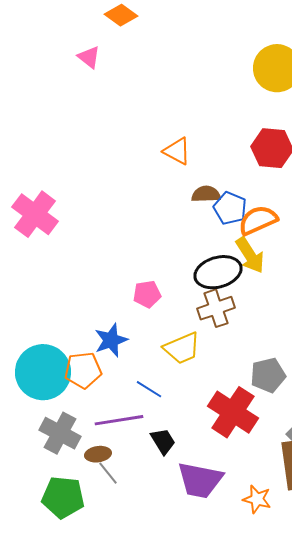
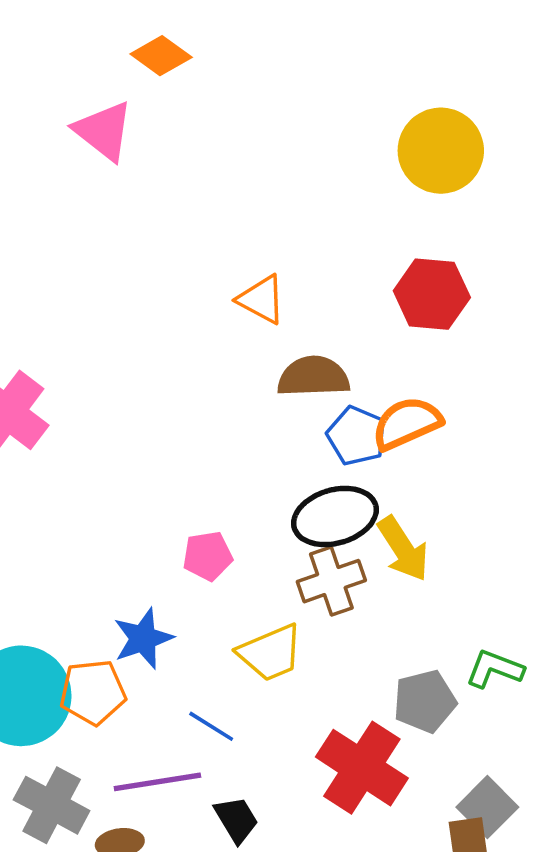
pink triangle: (89, 57) -> (104, 131), size x1.5
brown semicircle: (206, 194) -> (313, 377), size x1.4
blue pentagon: (230, 208) -> (357, 436), moved
yellow arrow: (250, 255) -> (403, 549), moved

